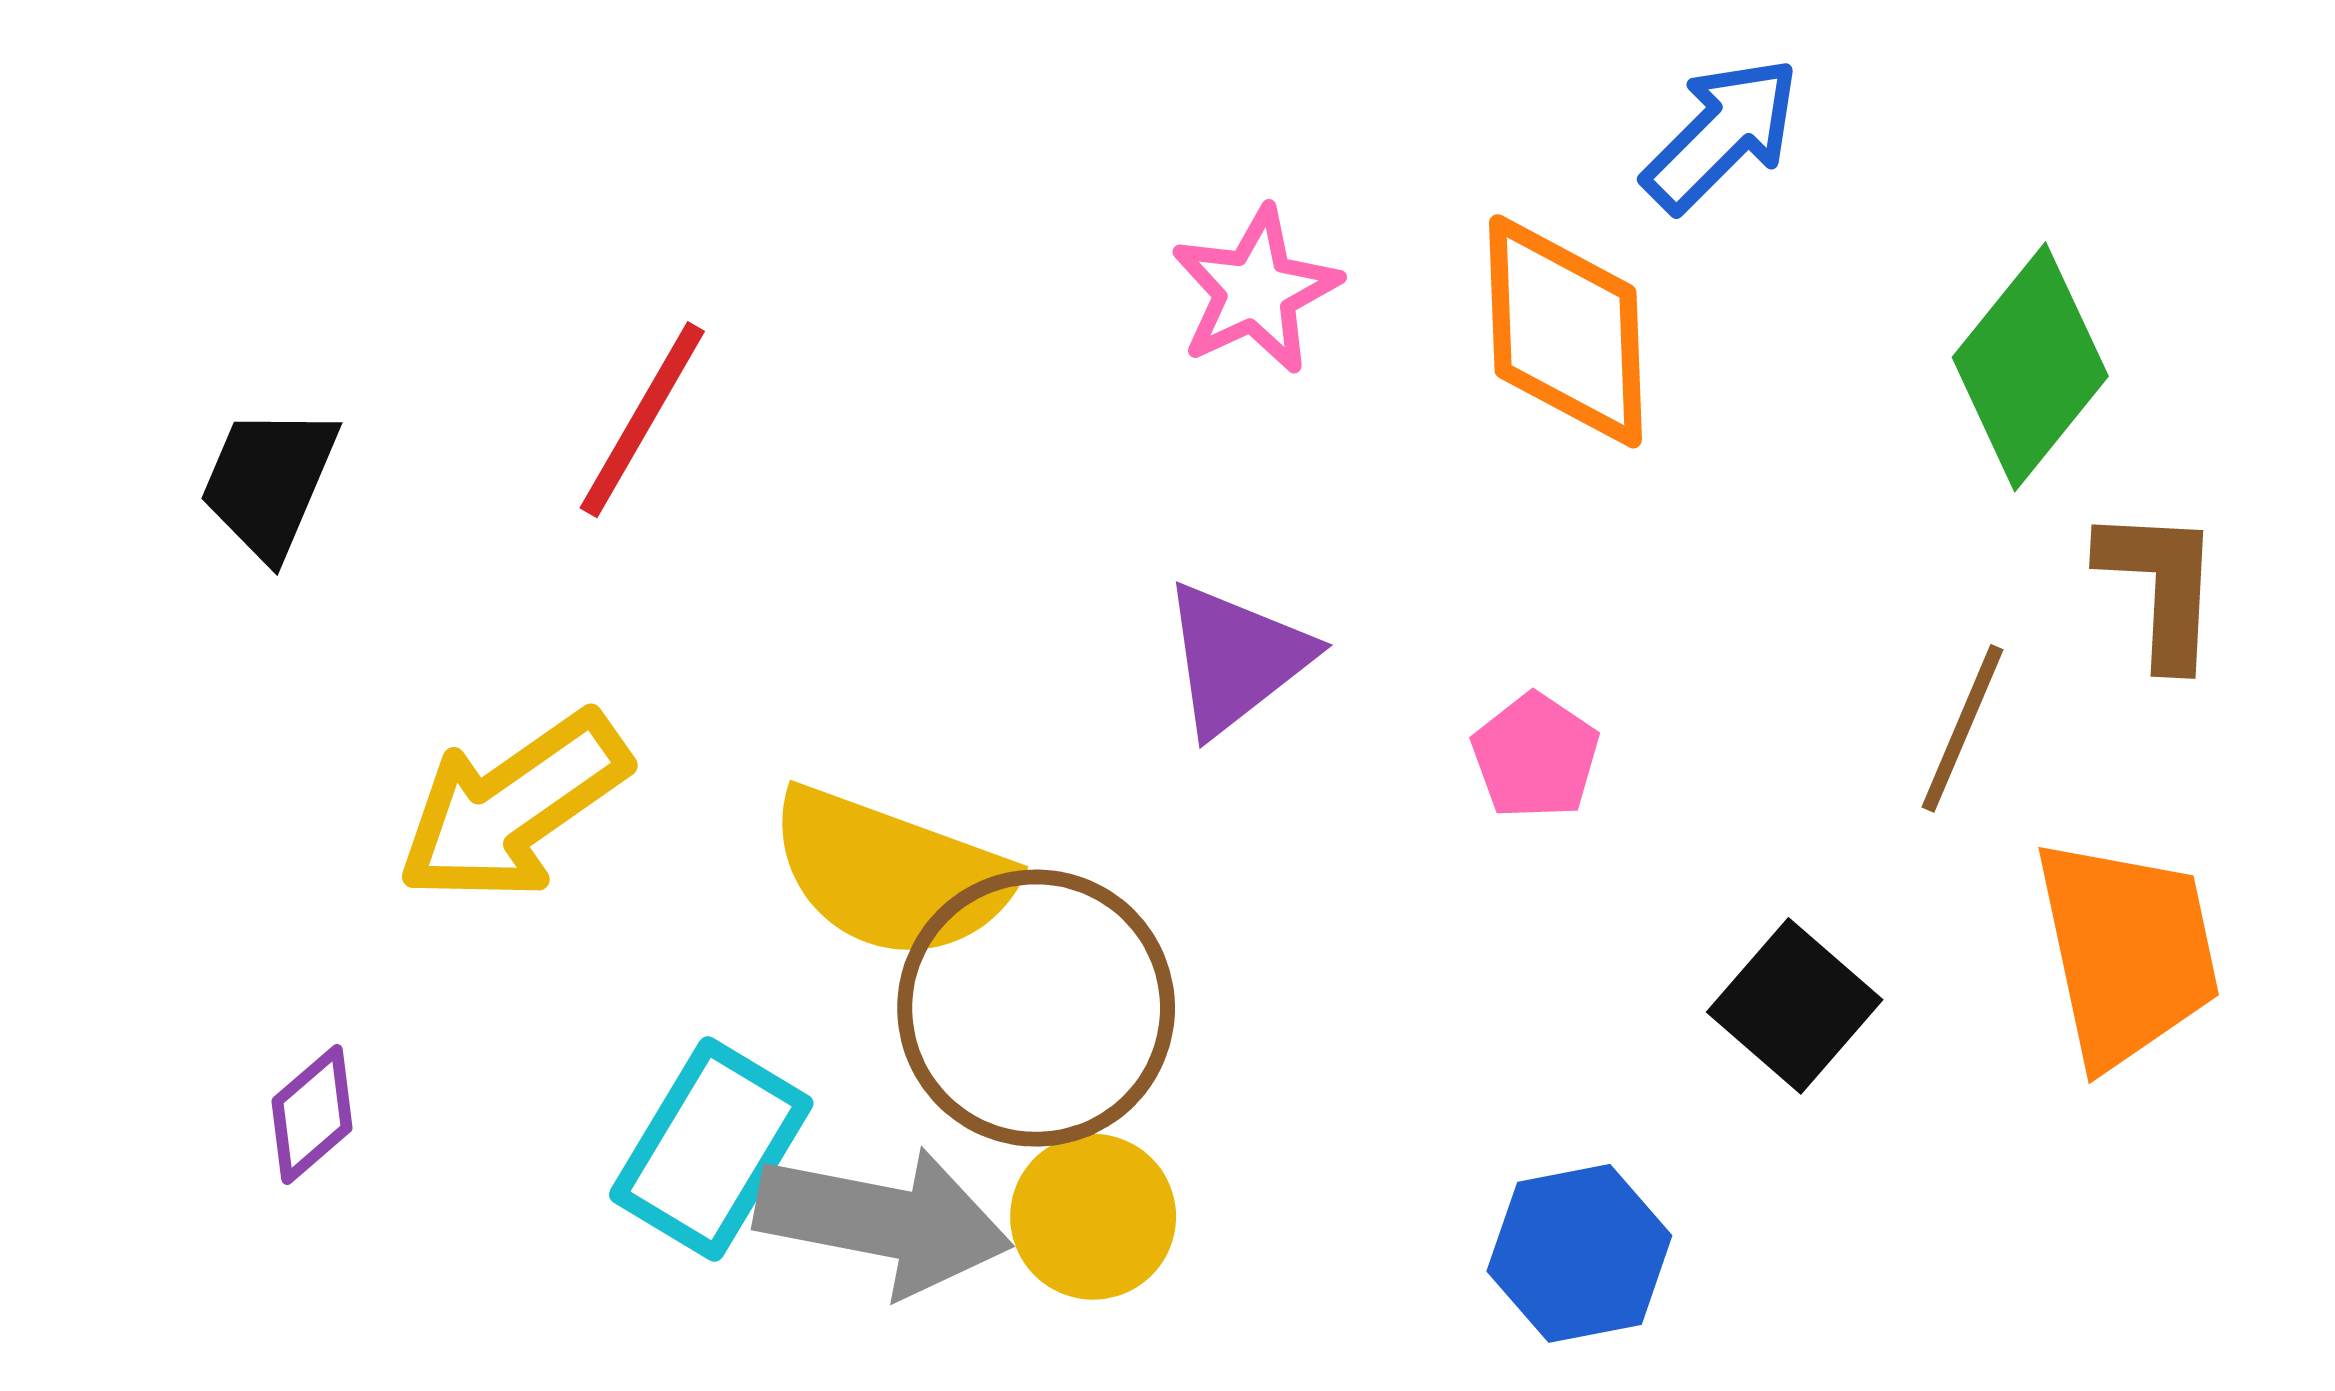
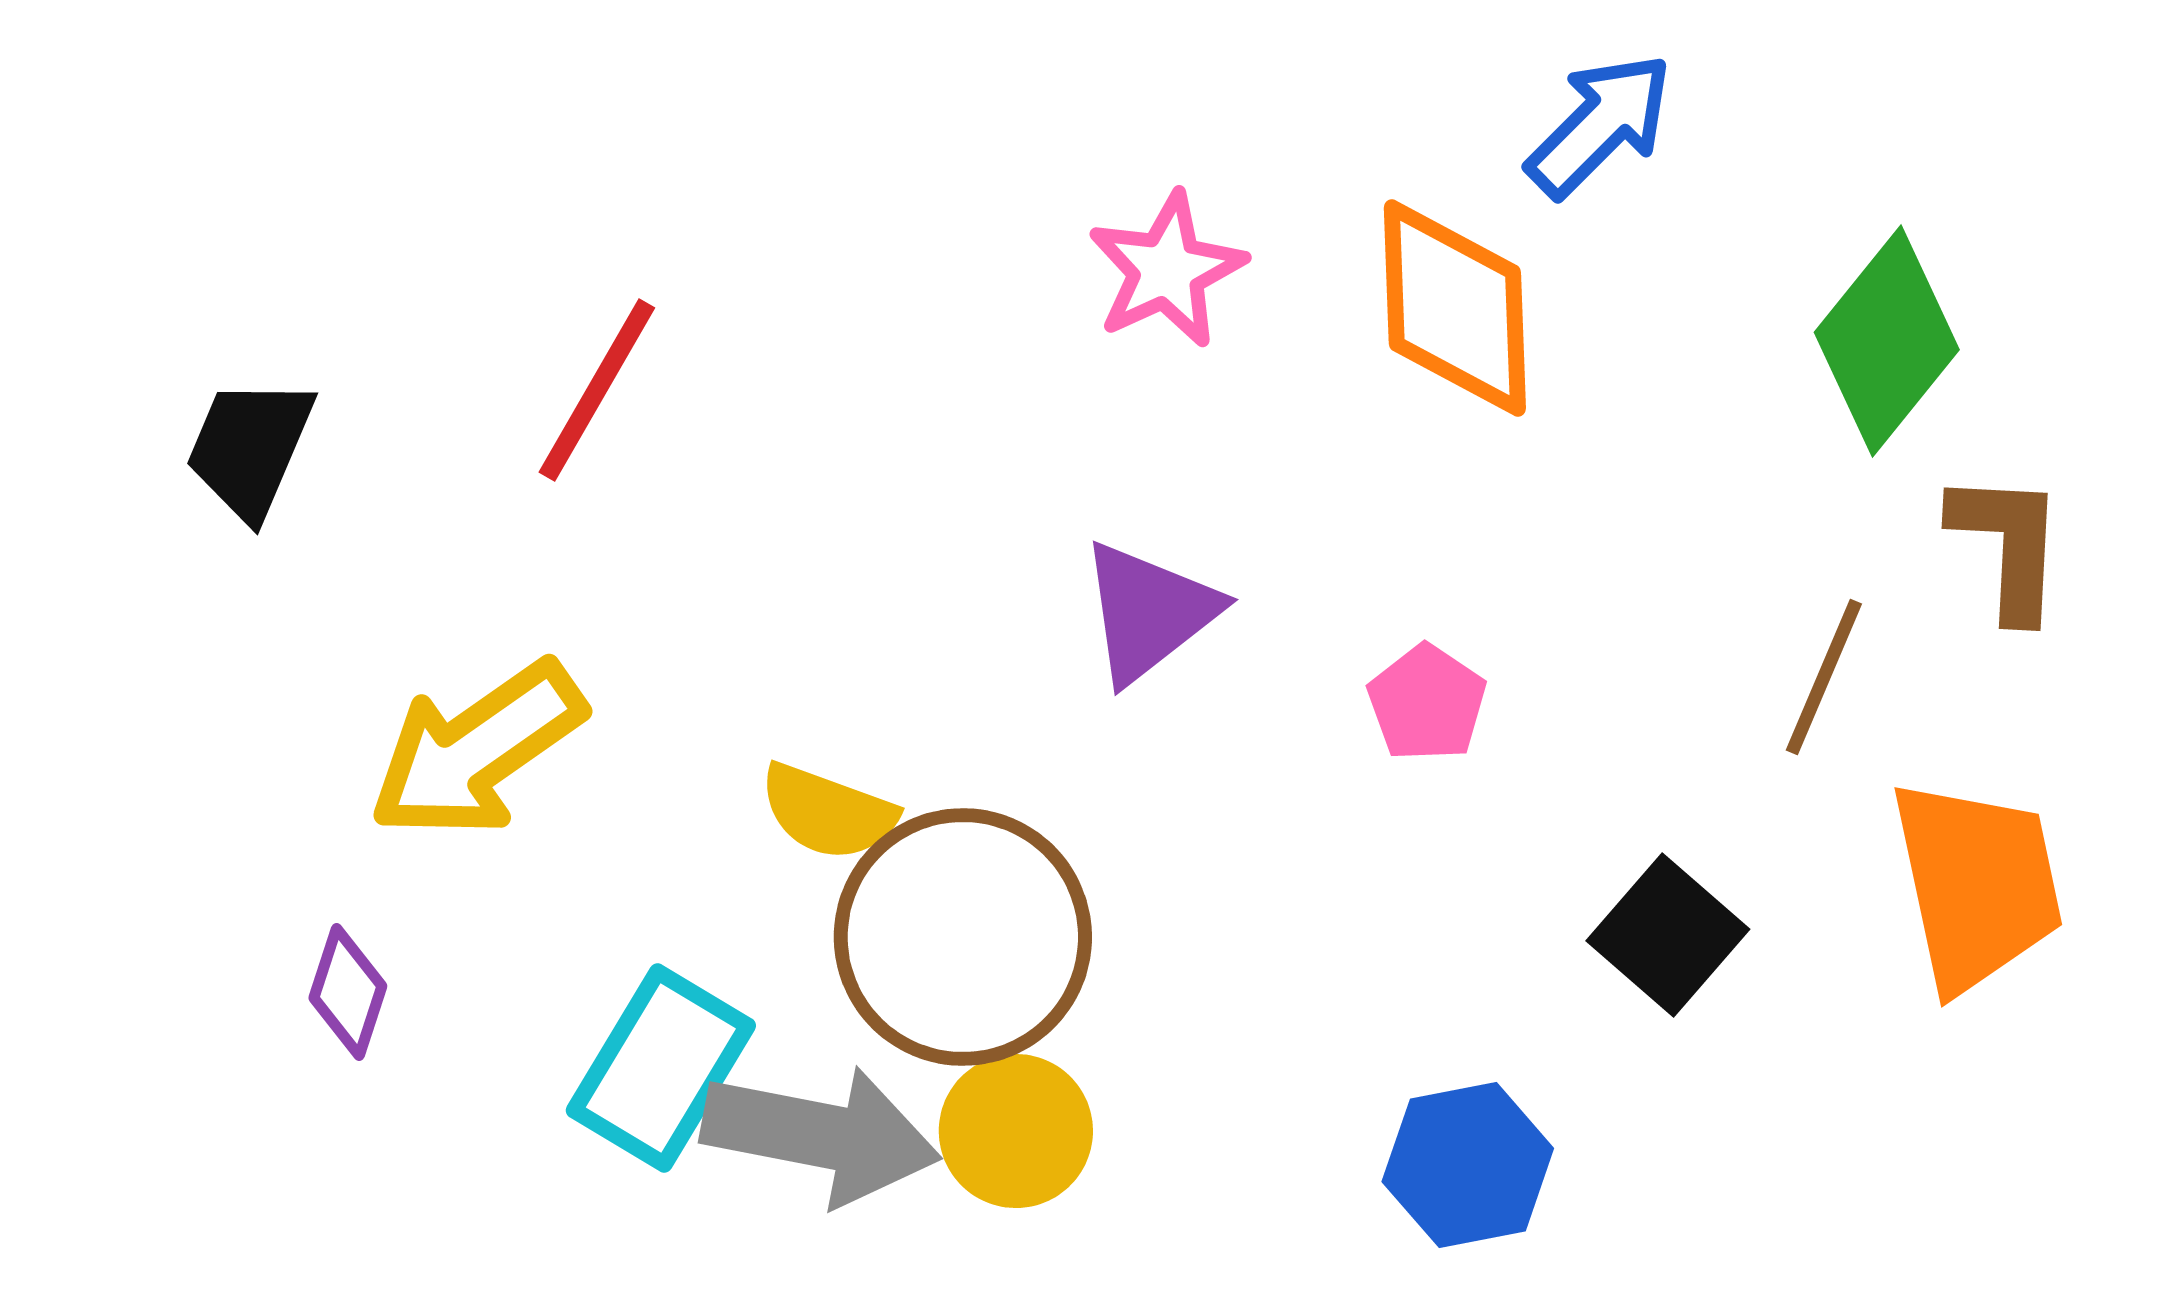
yellow semicircle: (891, 874) -> (828, 812), size x0.6
purple diamond: (312, 1115) -> (348, 992), moved, turned -31

